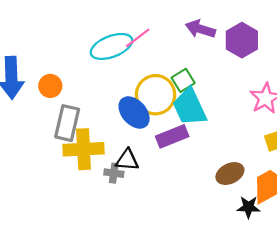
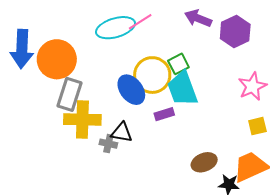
orange circle: (50, 86) -> (57, 59), size x1.8
purple rectangle: (172, 136) -> (164, 114), size x0.7
brown ellipse: (230, 174) -> (204, 162), moved

